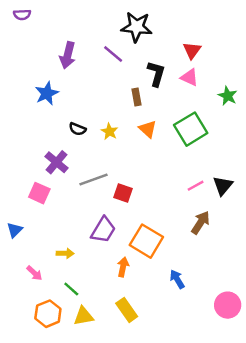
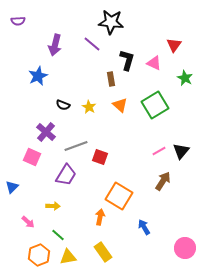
purple semicircle: (22, 15) -> (18, 21), moved
red triangle: (192, 50) -> (174, 45), moved
purple trapezoid: (103, 230) -> (66, 175), moved

